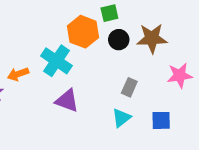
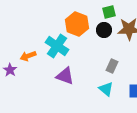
green square: (109, 13) -> (109, 12), moved
cyan triangle: (121, 118) -> (106, 89), turned -42

